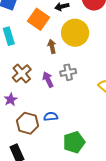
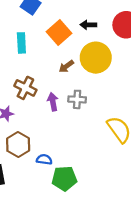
brown arrow: (52, 46) -> (66, 66), turned -128
brown cross: (22, 73) -> (25, 88), turned -36
blue semicircle: (51, 117) -> (44, 159), moved

